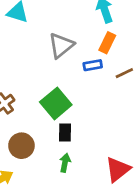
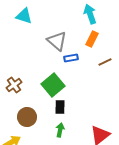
gray triangle: (61, 45) -> (57, 41), turned -40
blue rectangle: (93, 65) -> (71, 58), moved

